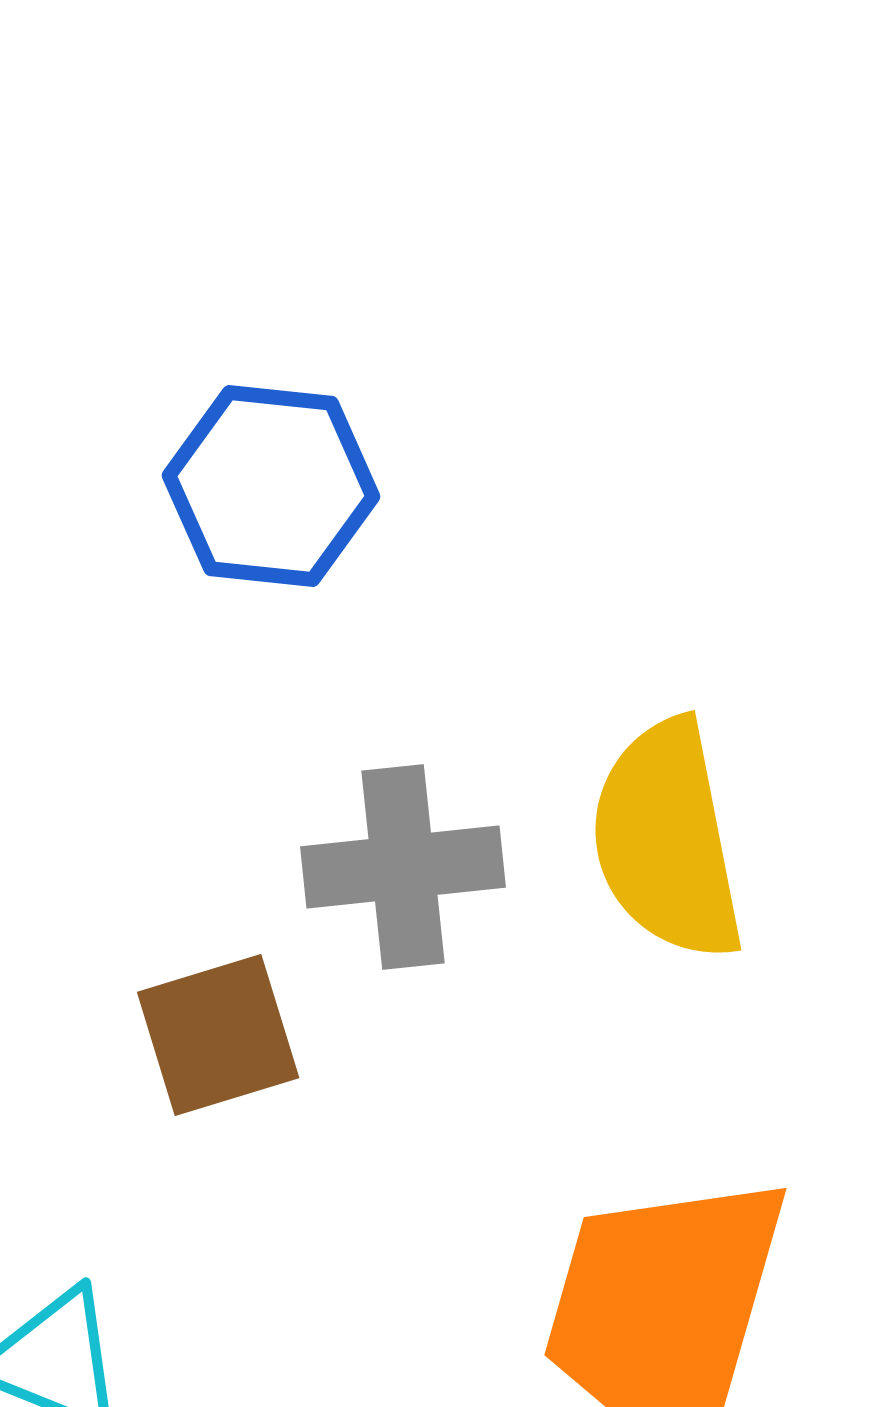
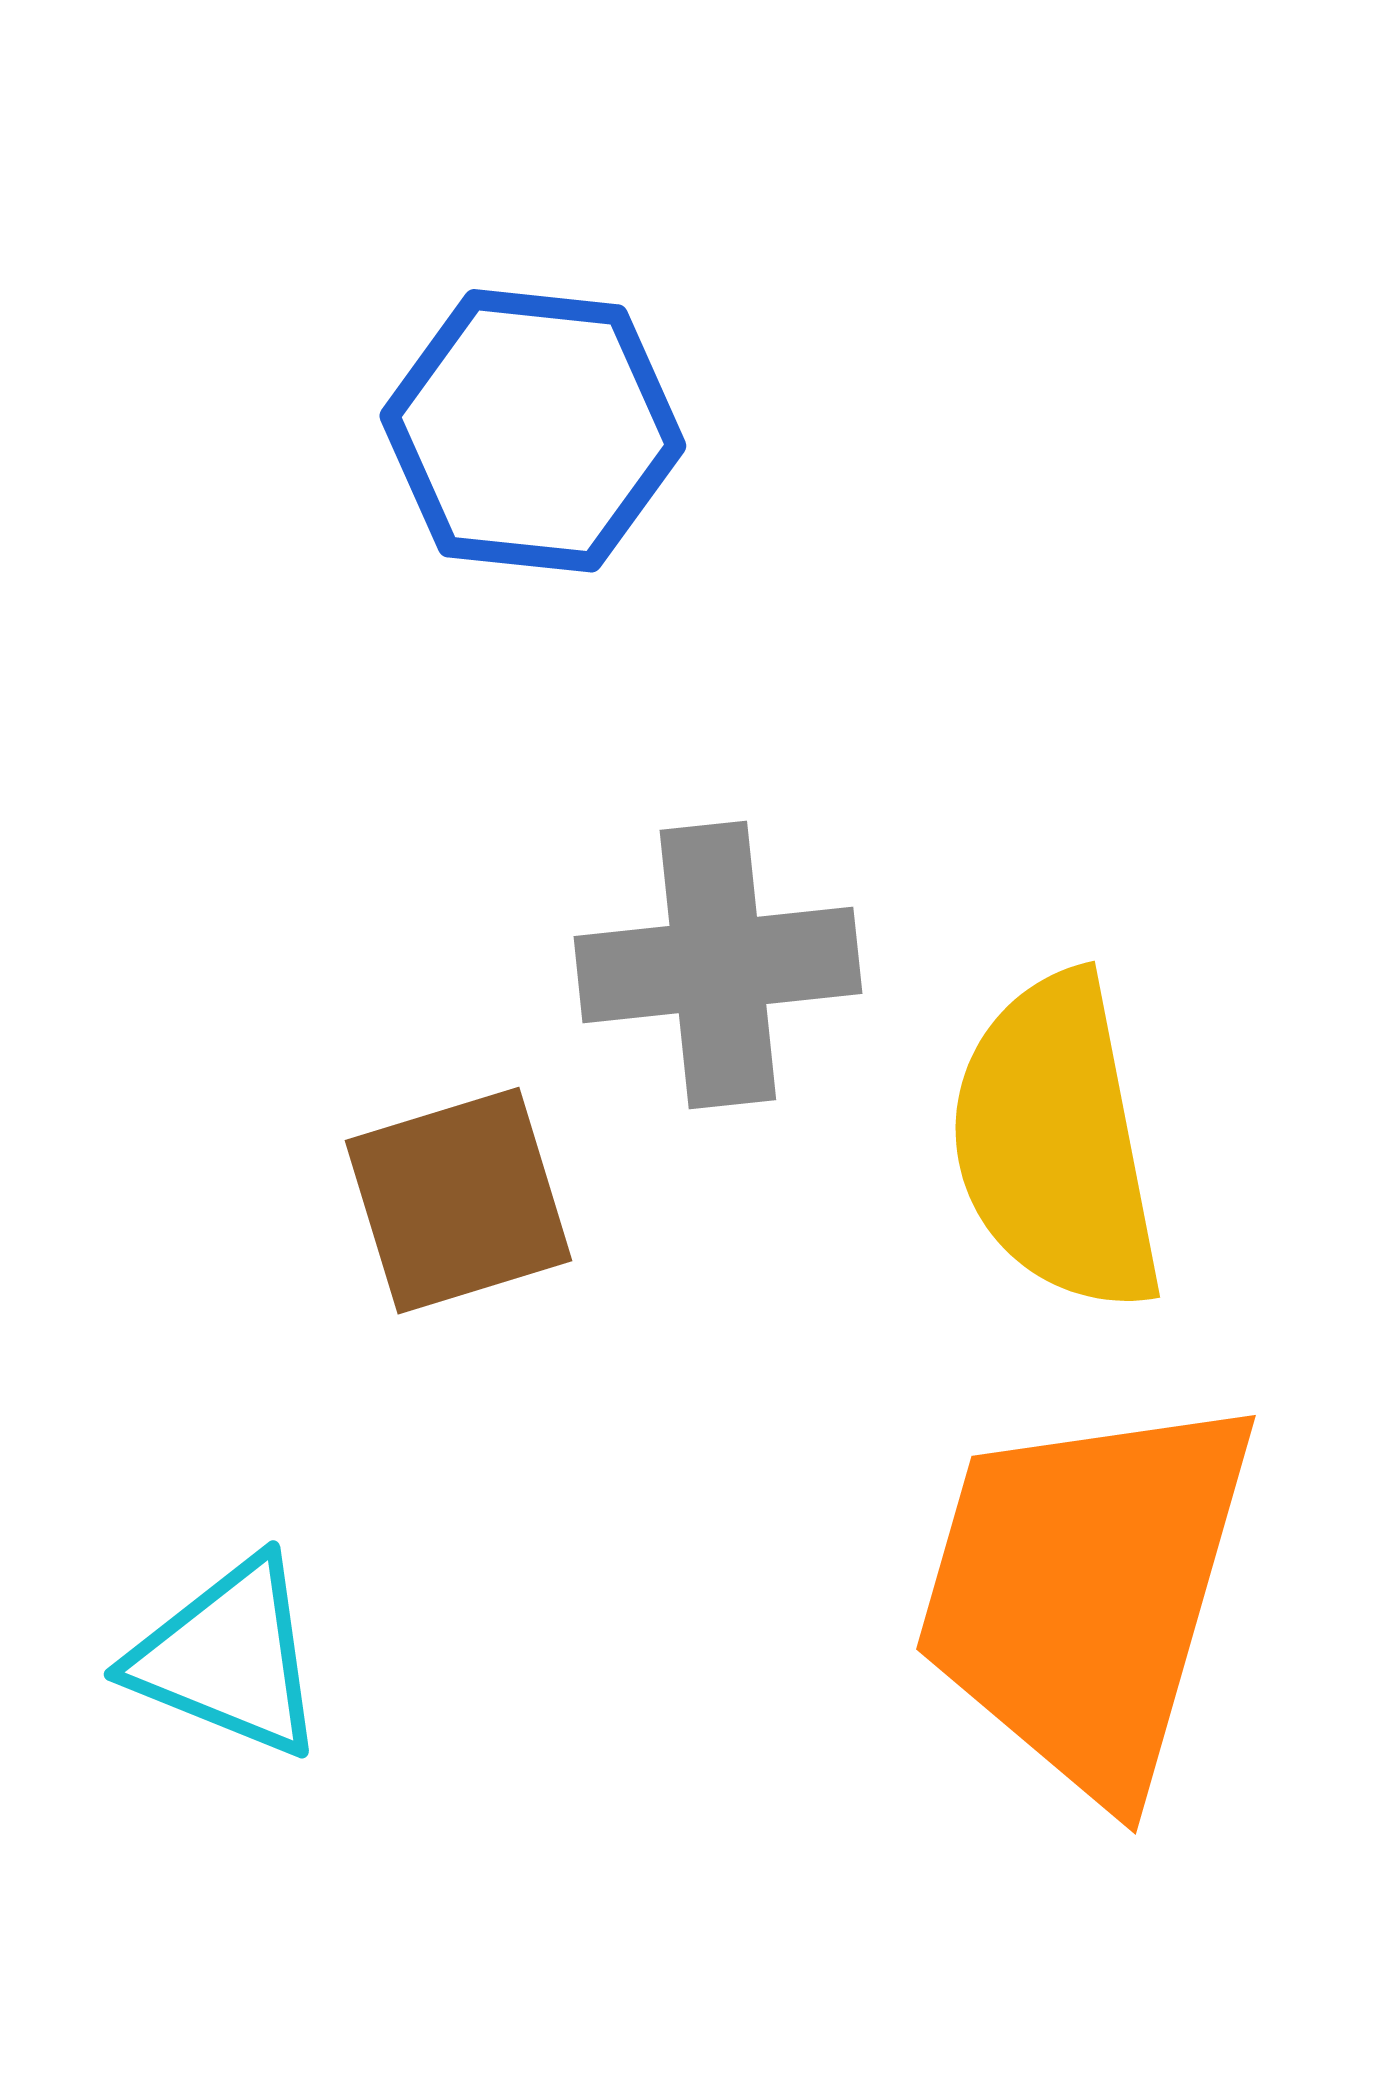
yellow semicircle: (667, 840) -> (1056, 1143), moved

